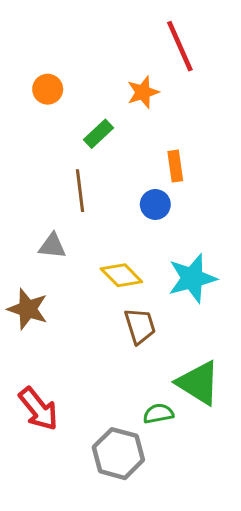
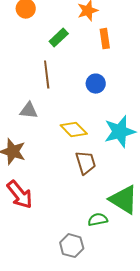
orange rectangle: (175, 166) -> (105, 39), moved
red arrow: (38, 409) -> (20, 195), moved
gray hexagon: (118, 454) -> (72, 246), size x0.7

